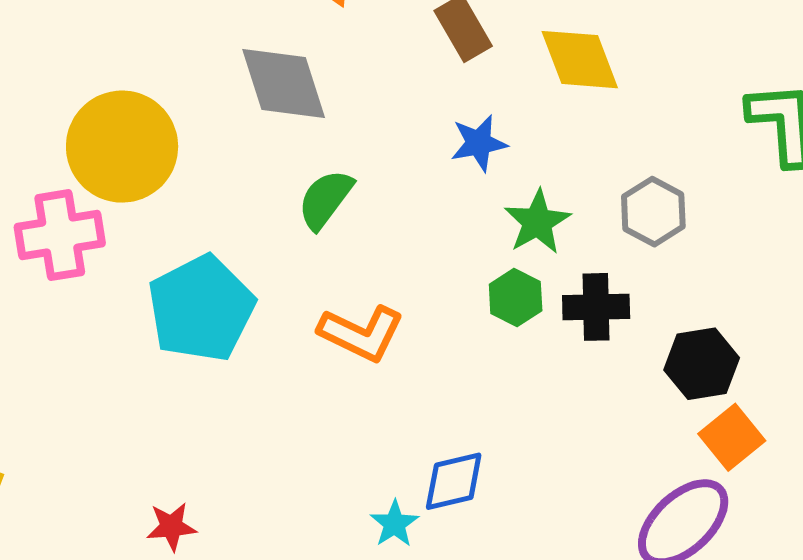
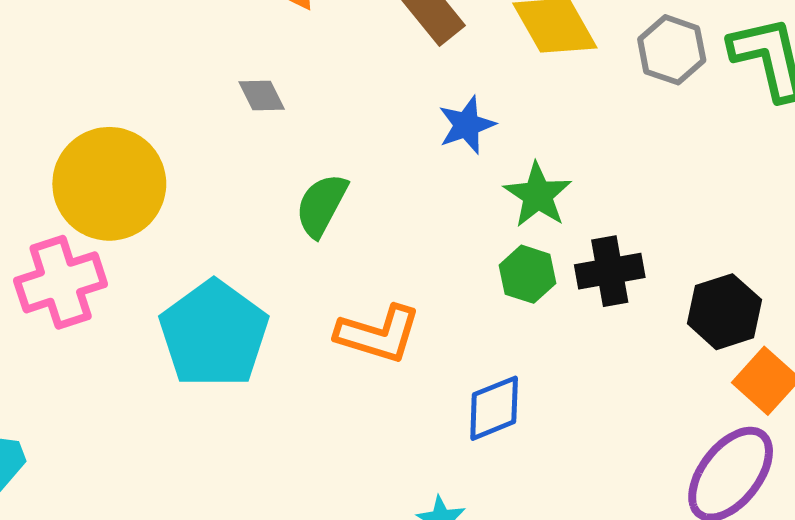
gray diamond: (284, 84) -> (262, 96), size x0.5
gray hexagon: (653, 212) -> (672, 50), moved
blue diamond: (454, 481) -> (494, 408), moved

